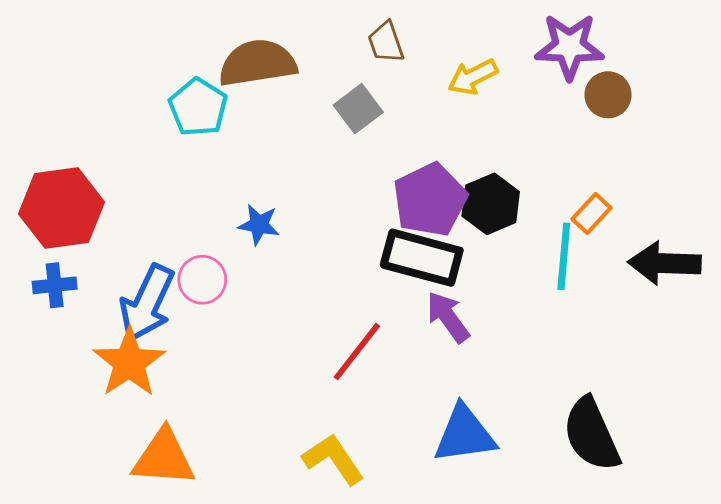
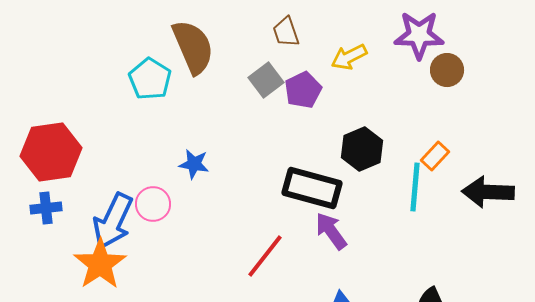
brown semicircle: (257, 63) -> (193, 47), turned 76
purple pentagon: (430, 200) -> (303, 90), moved, size x0.7

